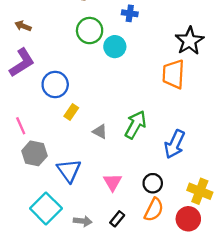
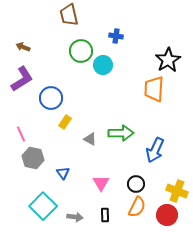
green arrow: (136, 125) -> (121, 133), turned 60
blue triangle: (69, 171) -> (63, 173), size x0.6
black rectangle: (117, 219) -> (105, 215), turned -40

